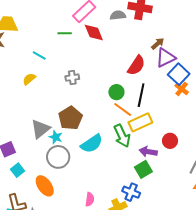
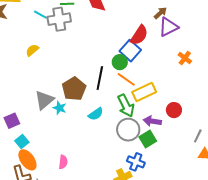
cyan line: (39, 56) -> (40, 15), moved
blue square: (179, 74) -> (130, 51), moved
gray cross: (72, 78) -> (59, 19), moved, size x1.6
black line: (141, 95) -> (100, 78), moved
cyan semicircle: (92, 144) -> (96, 114), size x0.7
gray circle: (58, 157) -> (128, 130), moved
orange ellipse: (45, 186) -> (27, 160), moved
pink semicircle: (90, 199) -> (63, 162), moved

